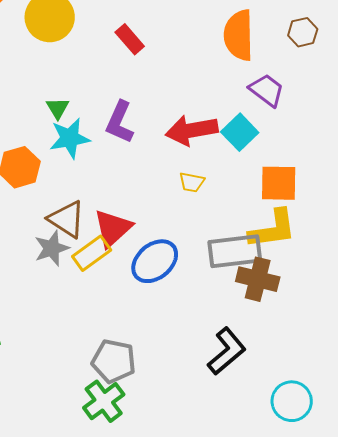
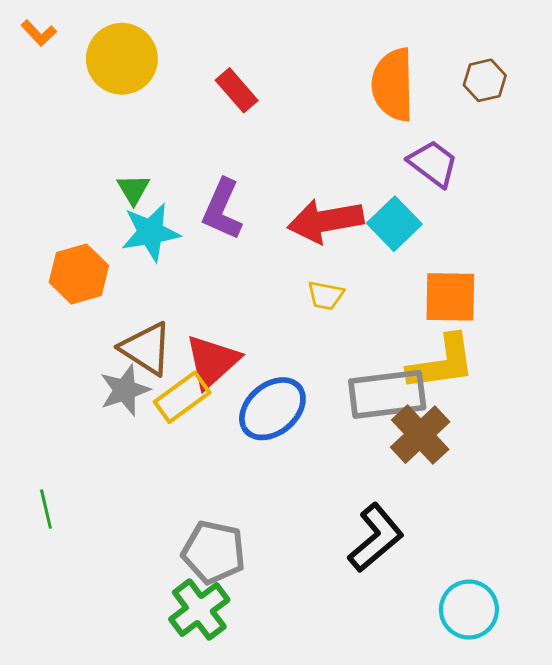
brown cross: (258, 279) -> (420, 435), turned 33

